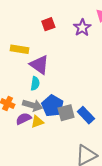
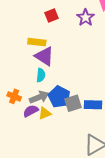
yellow rectangle: (19, 49) -> (37, 42), moved
gray arrow: (33, 105) -> (39, 97), turned -36
blue rectangle: (86, 115) -> (93, 105), turned -42

